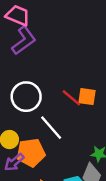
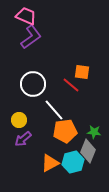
orange square: (87, 97) -> (82, 72), moved
orange pentagon: (31, 153) -> (65, 131), moved

